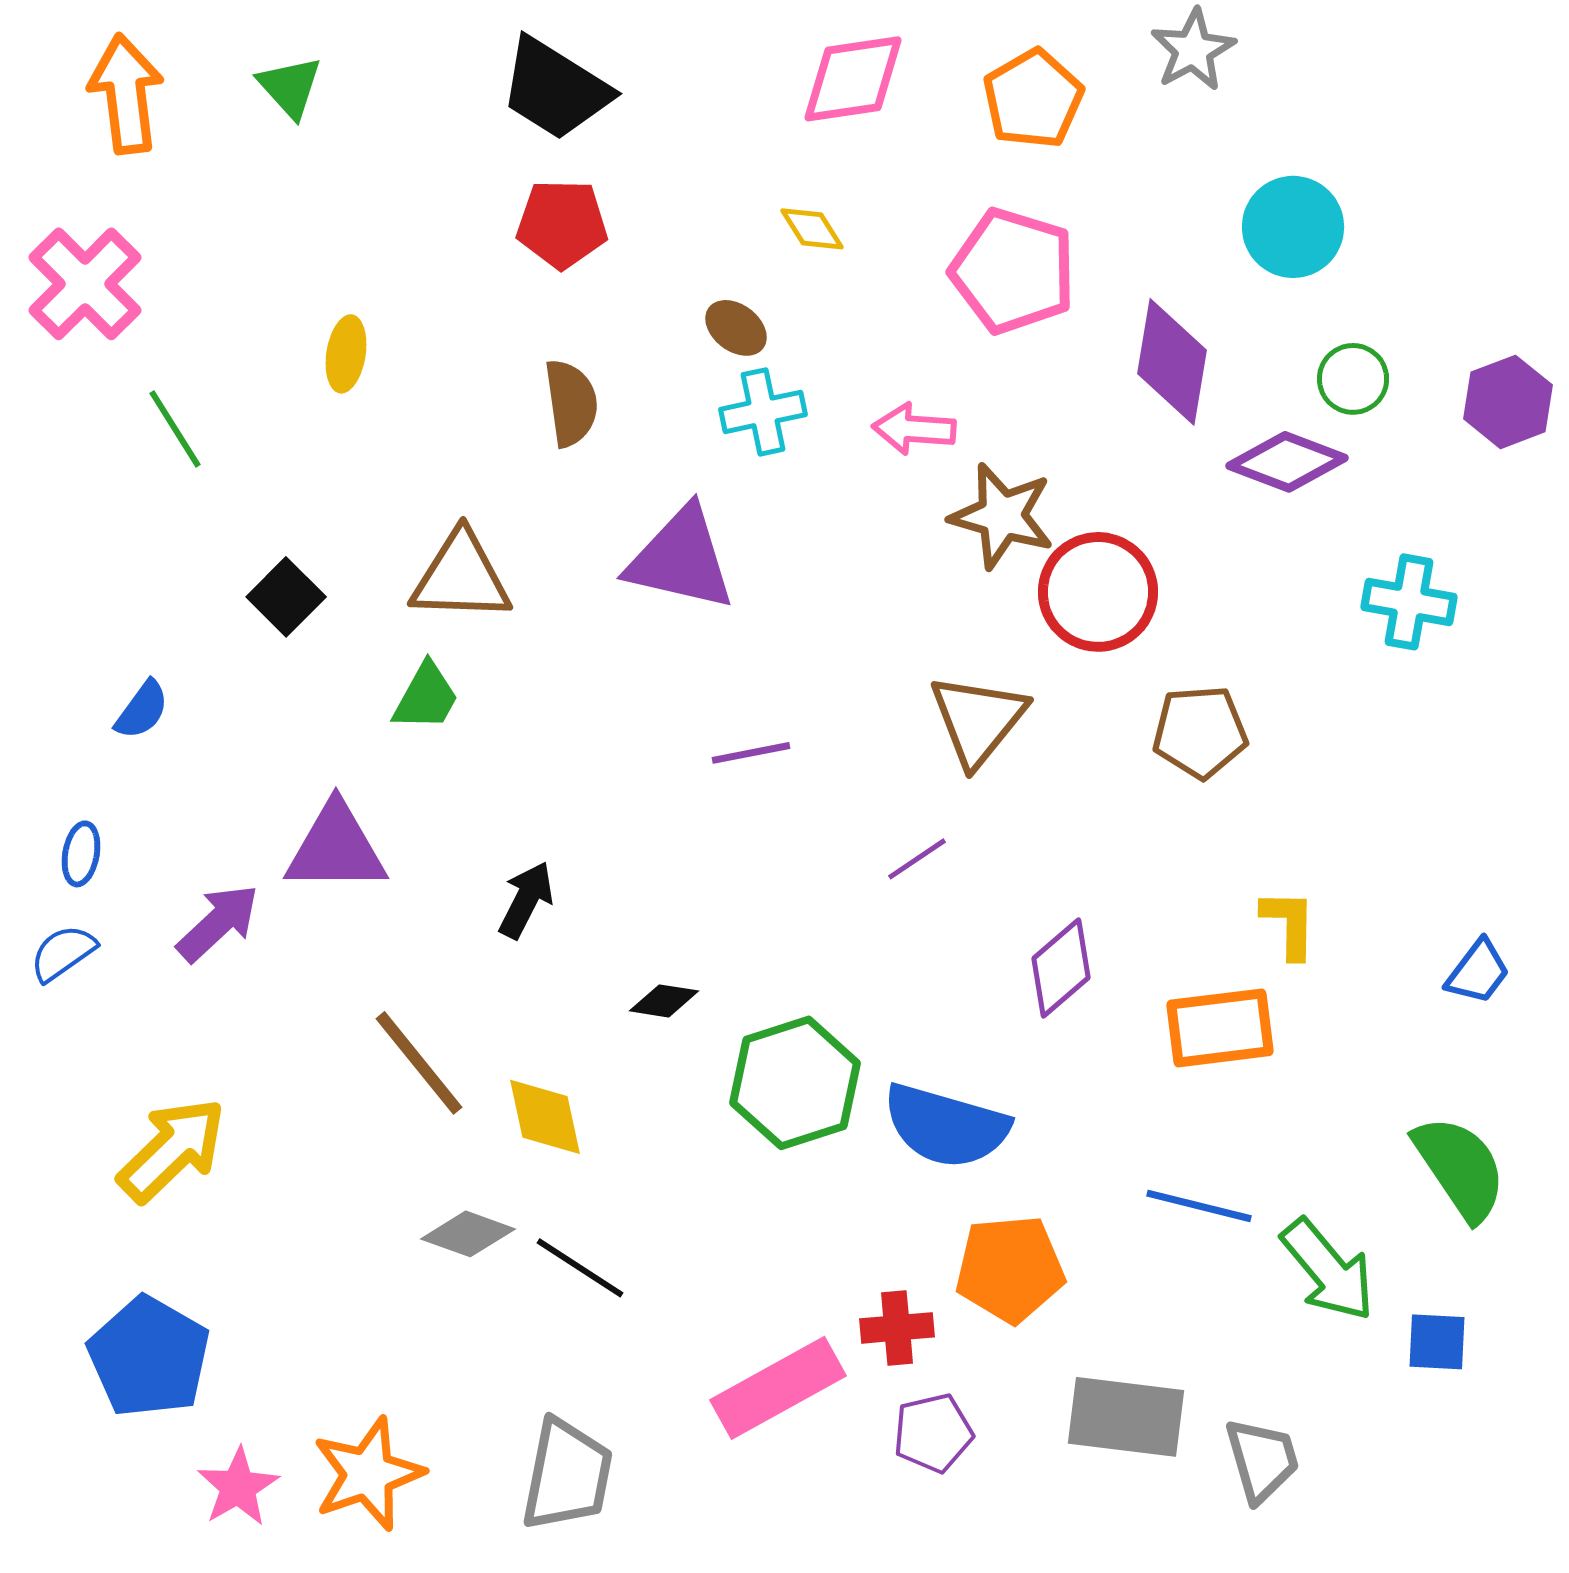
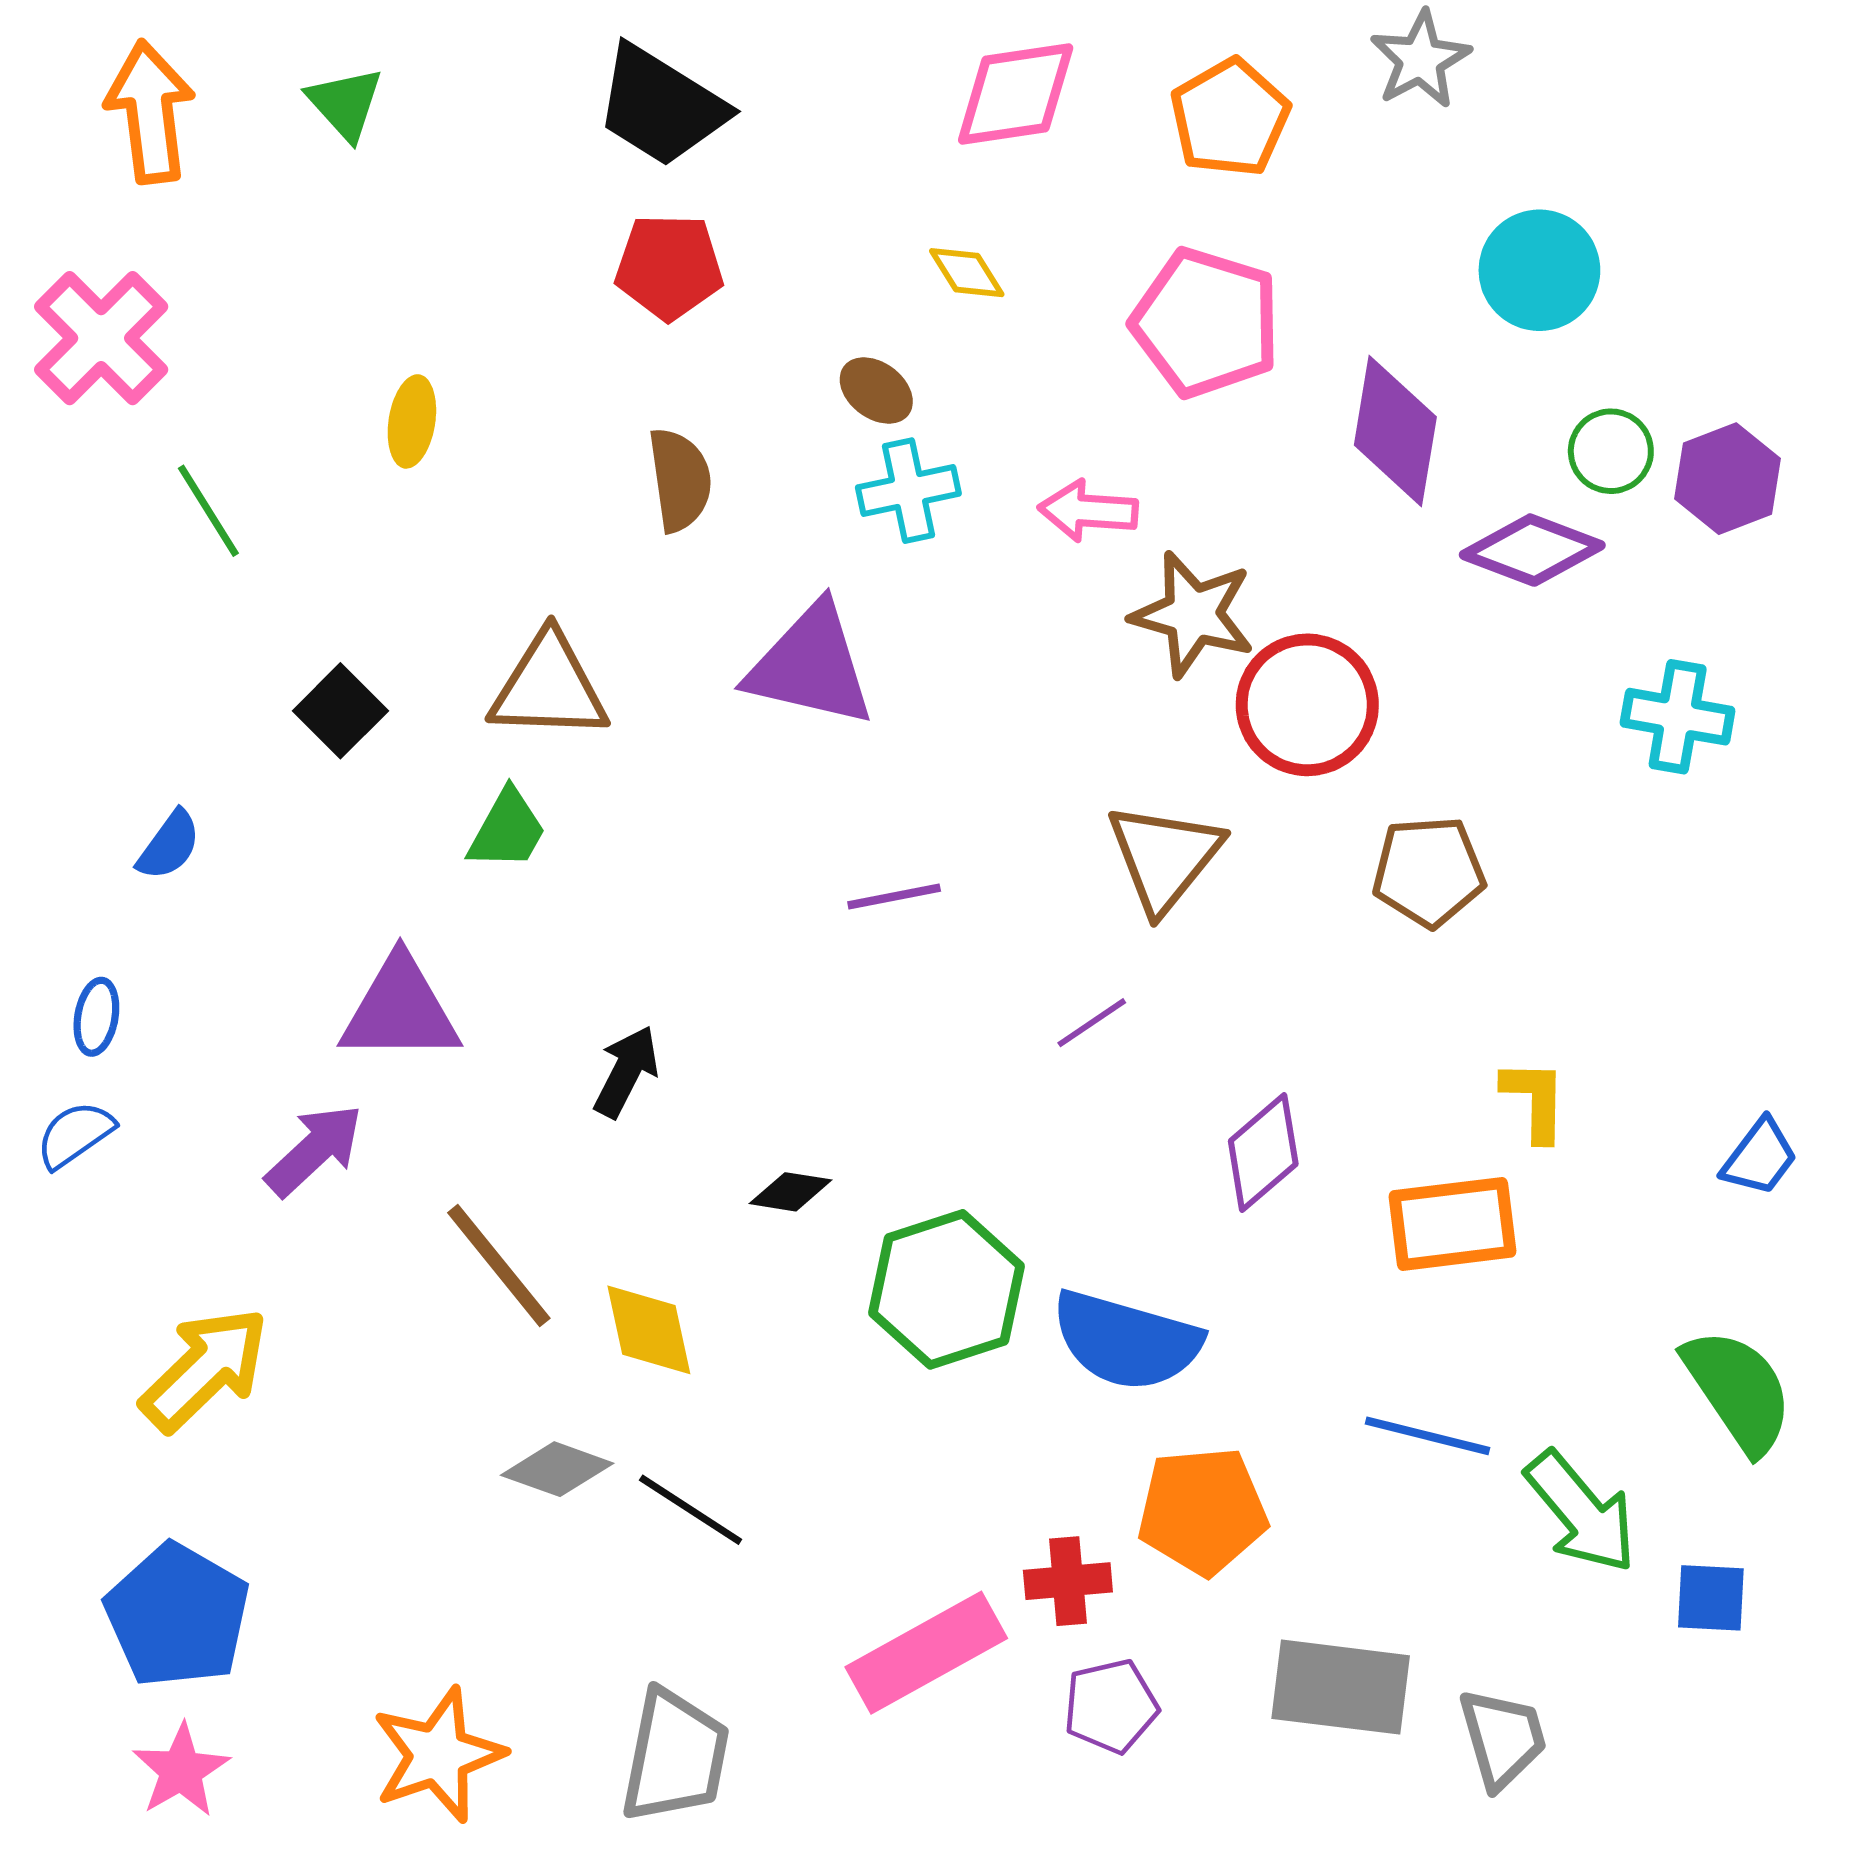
purple hexagon: (1508, 402) -> (1728, 479), moved
purple arrow: (218, 923) -> (314, 1150), moved
pink star: (238, 1487) -> (181, 1770), moved

